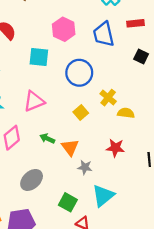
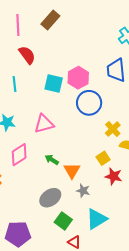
pink hexagon: (64, 29) -> (78, 78), moved
yellow square: (81, 113) -> (103, 158), moved
gray ellipse: (32, 180) -> (50, 198), moved

